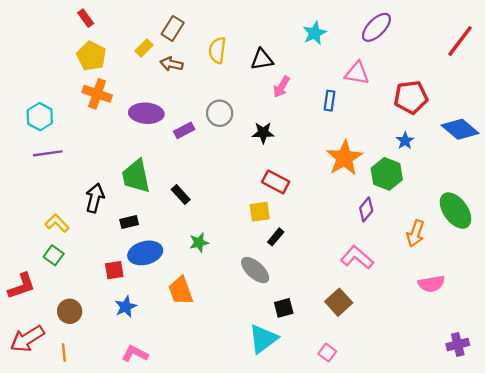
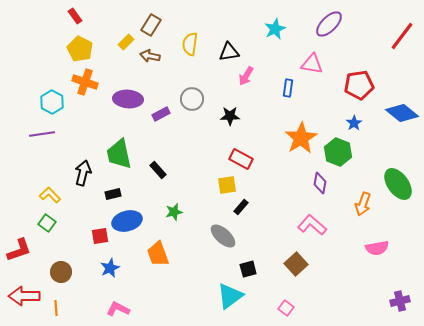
cyan hexagon: (40, 117) -> (52, 102), moved
purple diamond: (366, 209) -> (320, 183), turned -30
red arrow: (27, 339) -> (24, 296), turned 32

